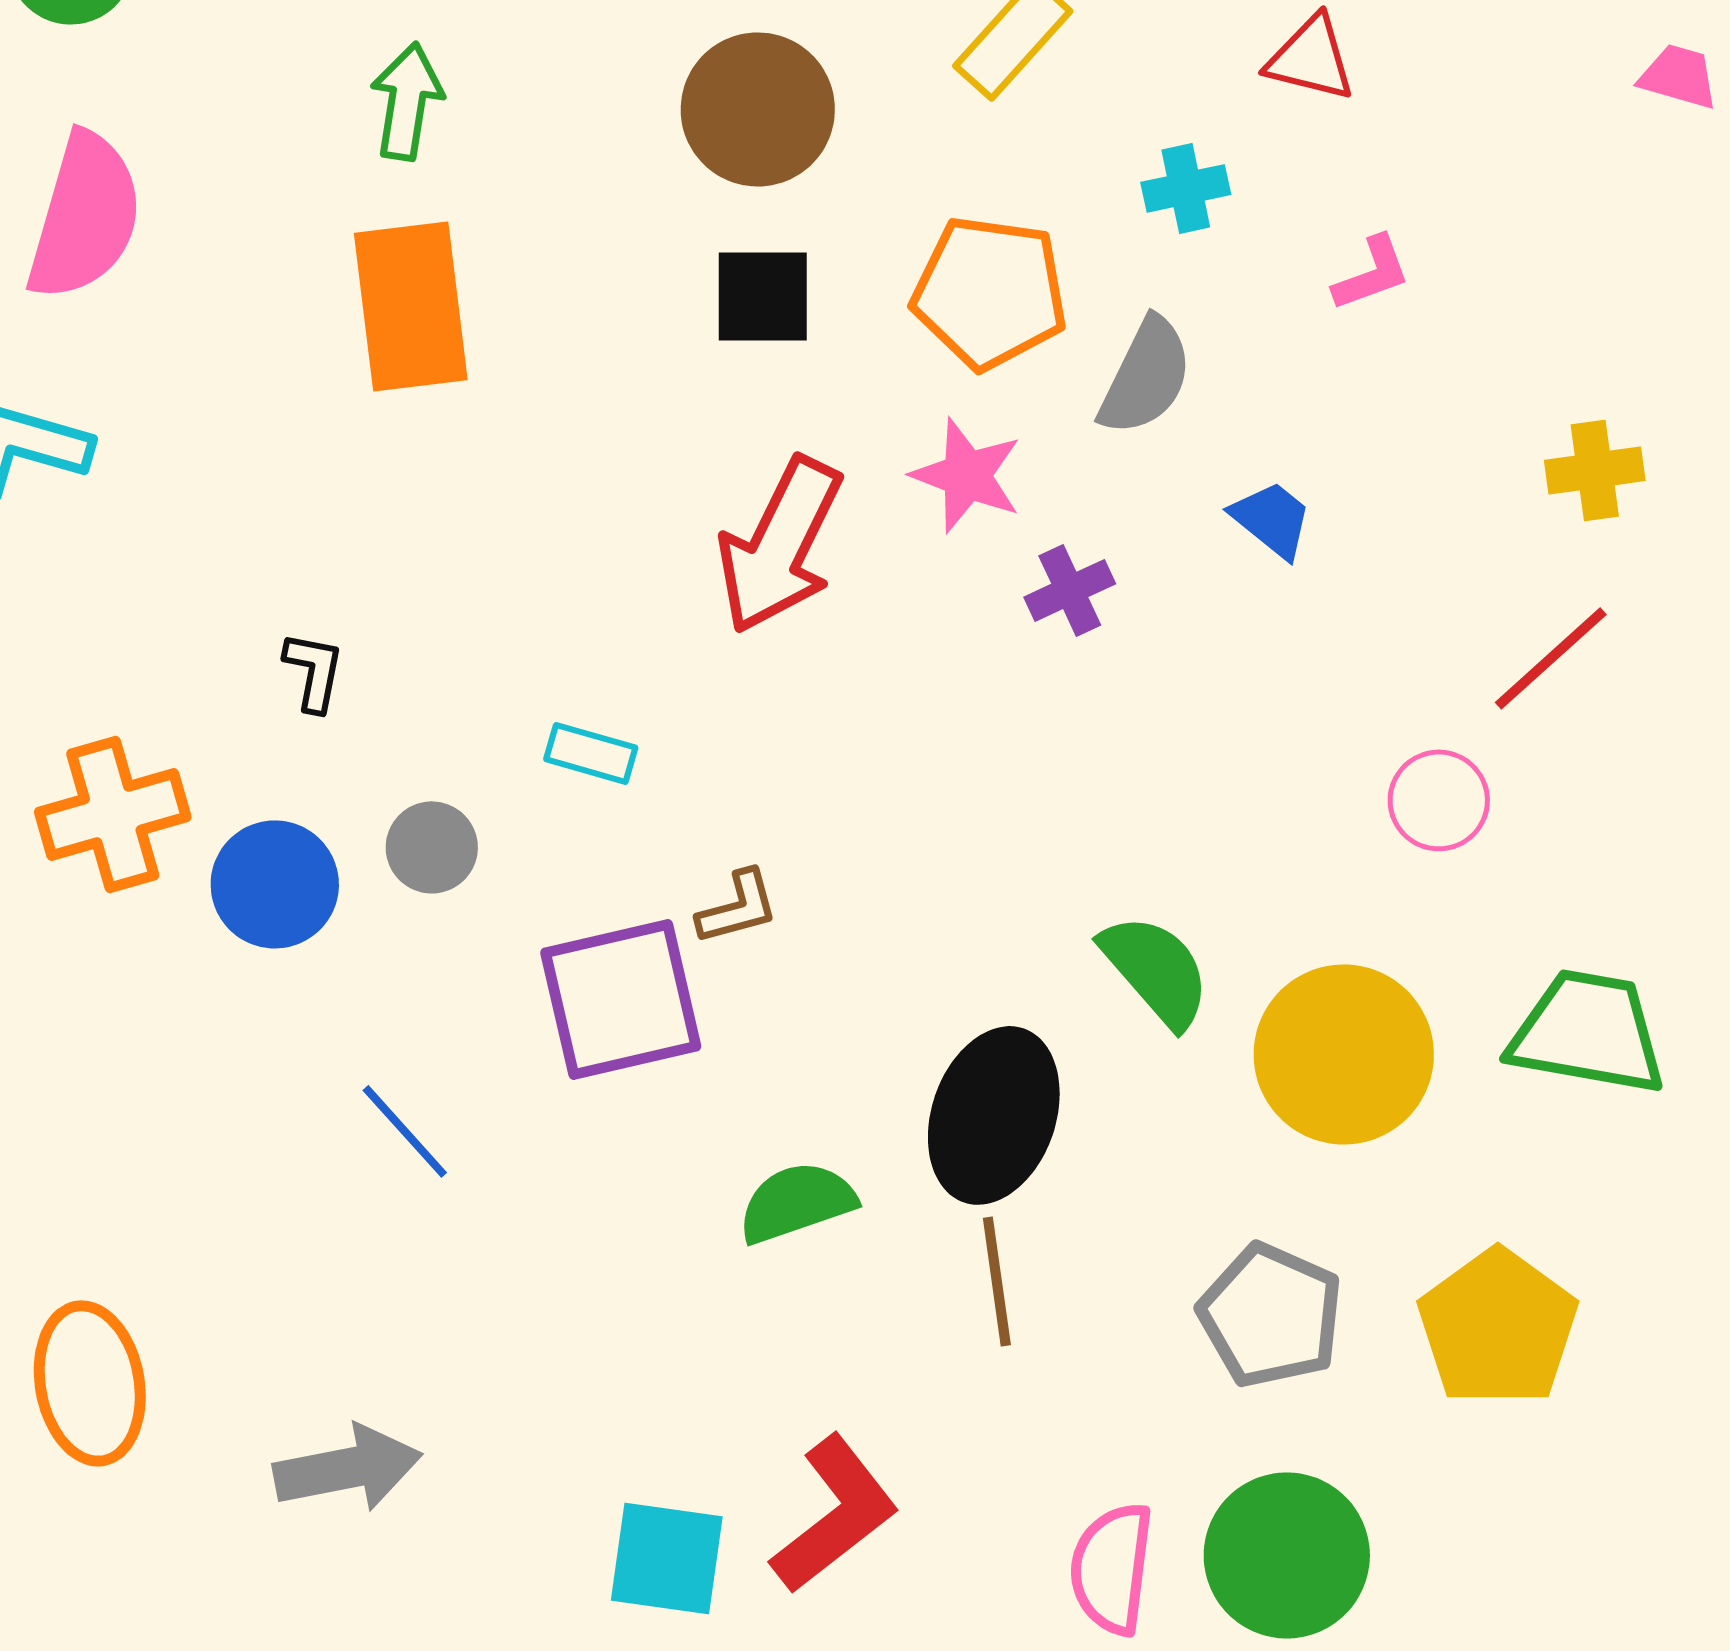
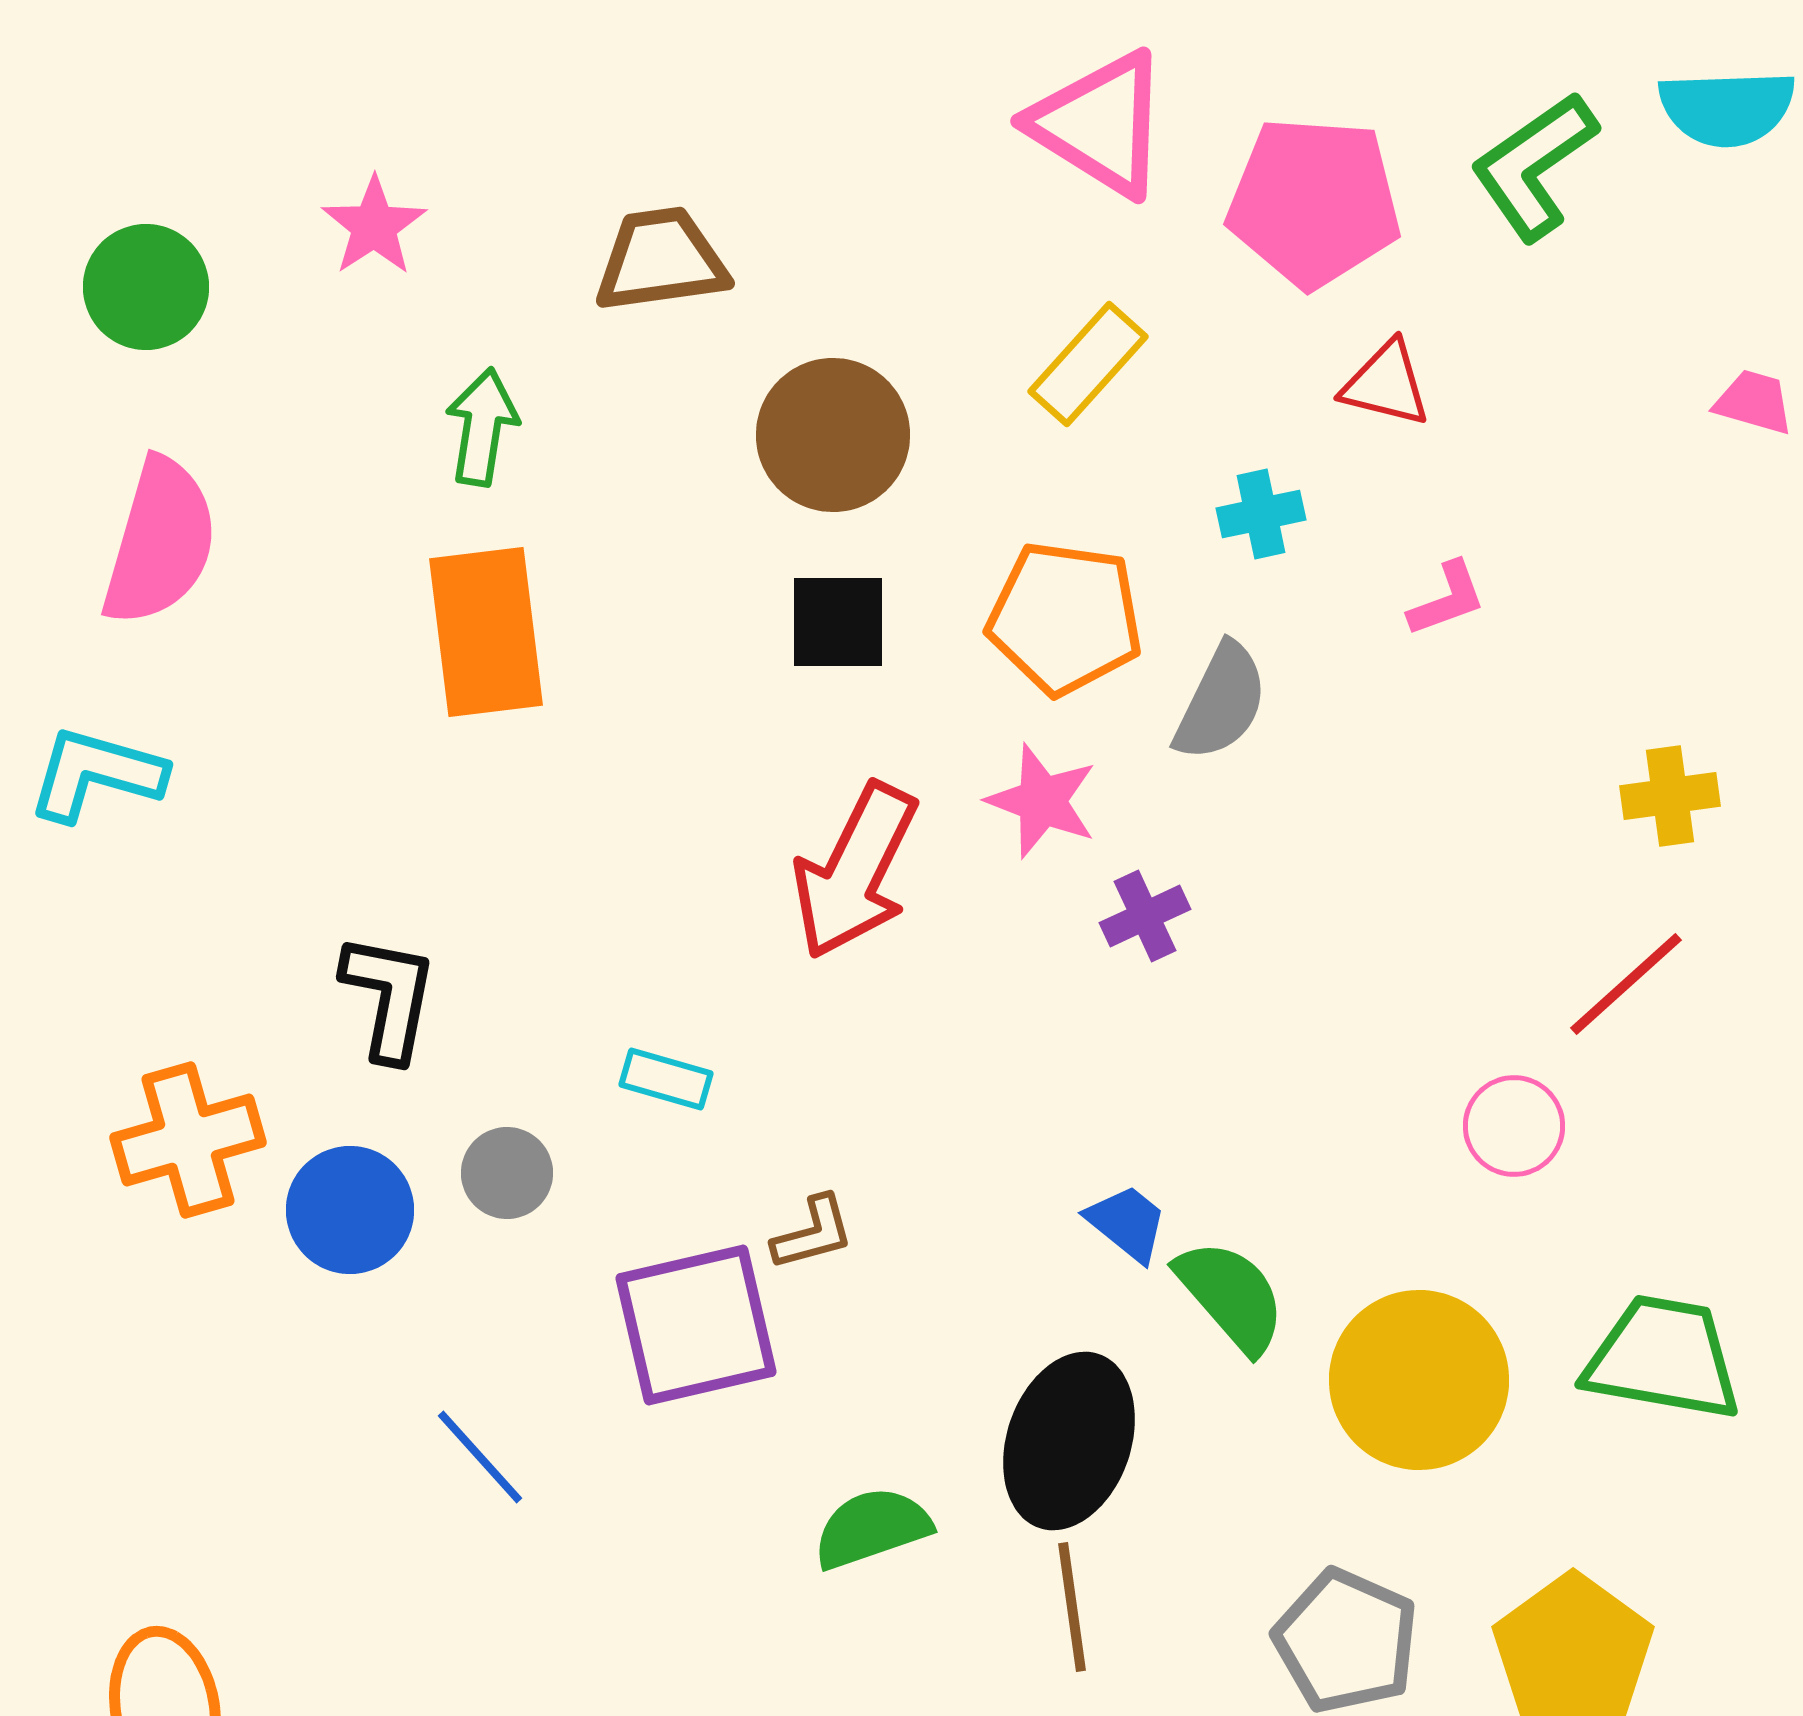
blue trapezoid: (1272, 519) -> (1127, 1223), moved
black L-shape: (314, 671) -> (389, 997), size x1.6

